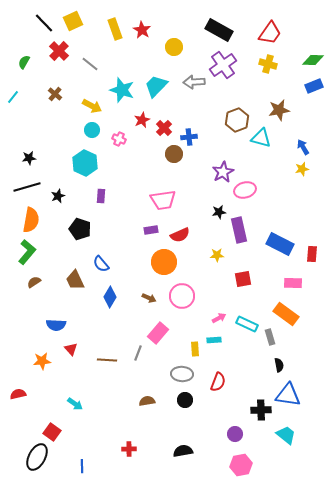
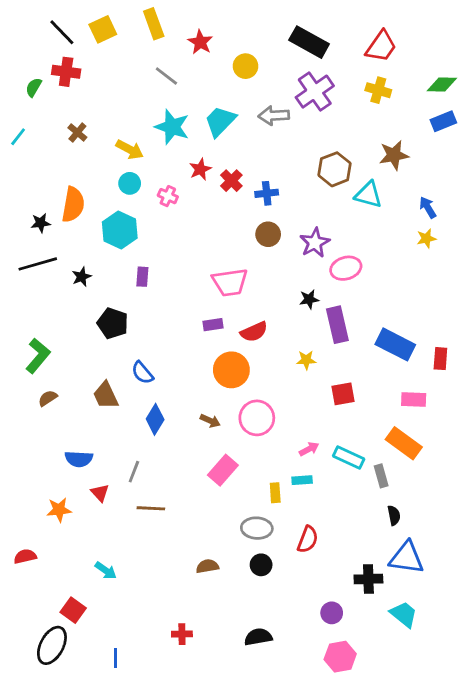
yellow rectangle: (115, 29) -> (154, 24), moved
red cross: (59, 51) -> (66, 72), moved, turned -36
gray line: (90, 64) -> (166, 76), moved
brown circle: (174, 154) -> (268, 234), moved
orange semicircle: (31, 220) -> (73, 205), moved
gray line: (138, 353) -> (134, 472), moved

